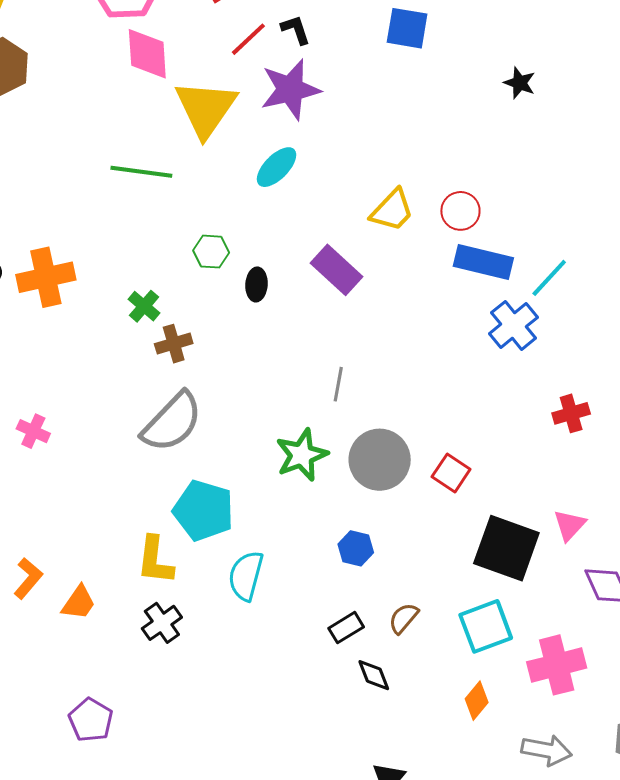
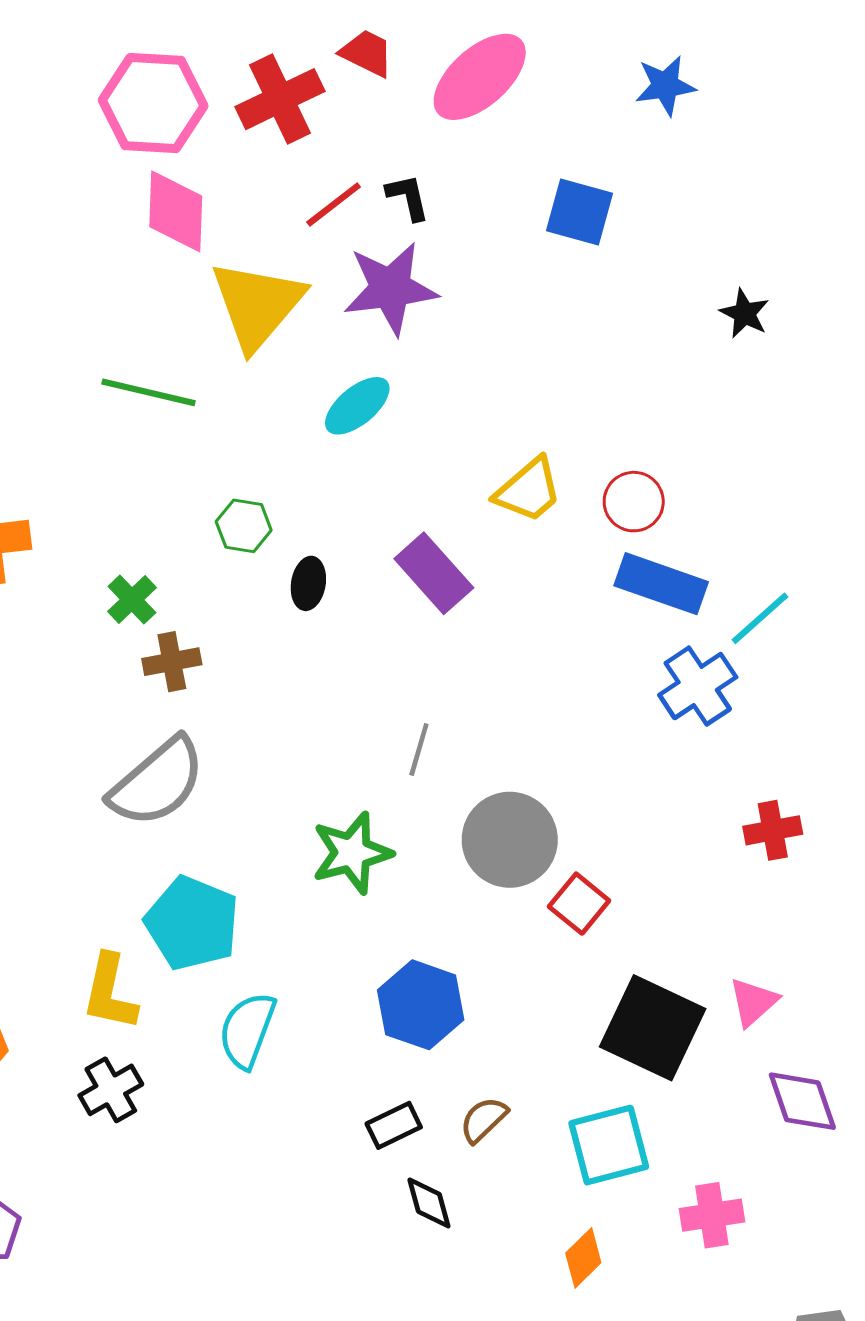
gray circle: (380, 460) -> (510, 840), moved
blue hexagon: (356, 548) -> (421, 1005), size x1.6
pink cross: (557, 665) -> (712, 1215), size x0.7

